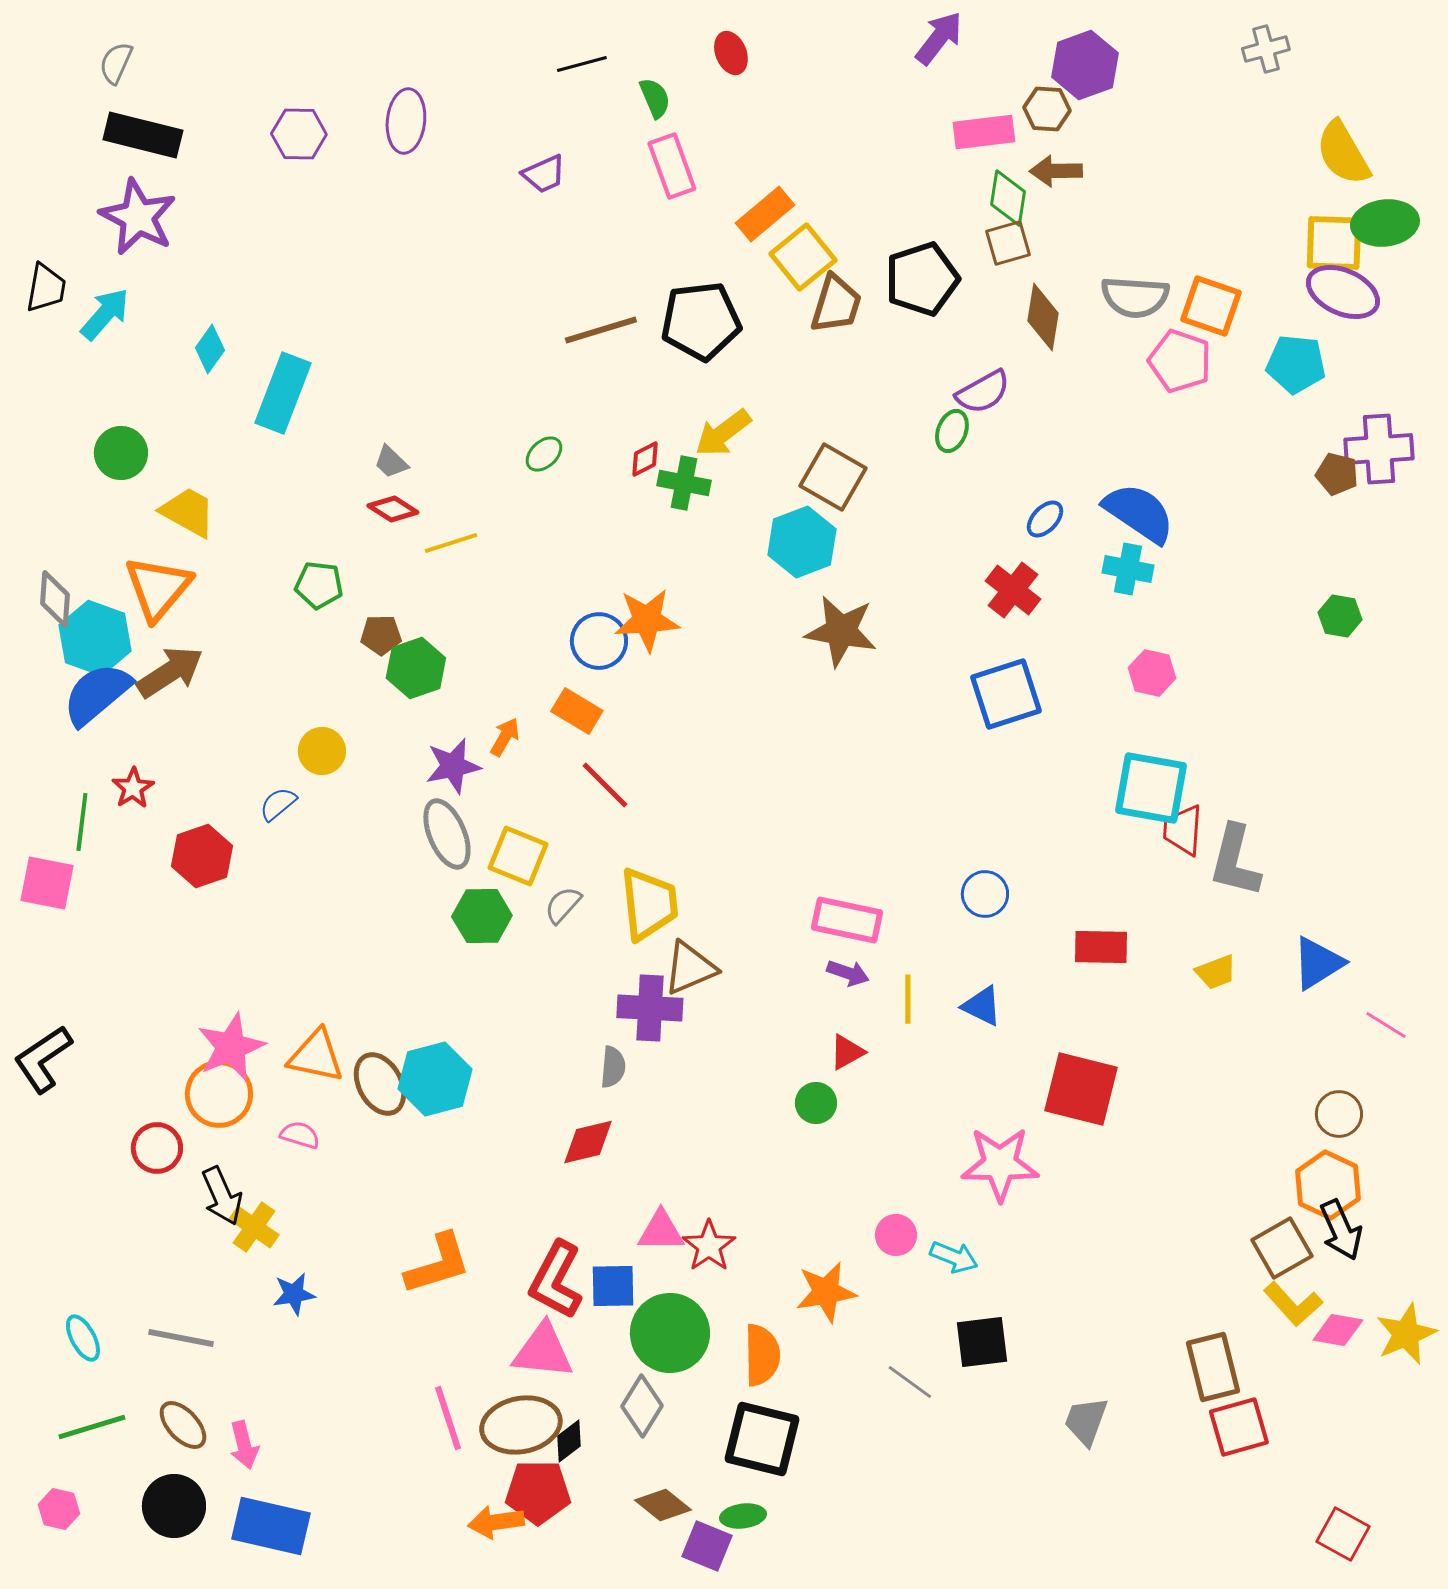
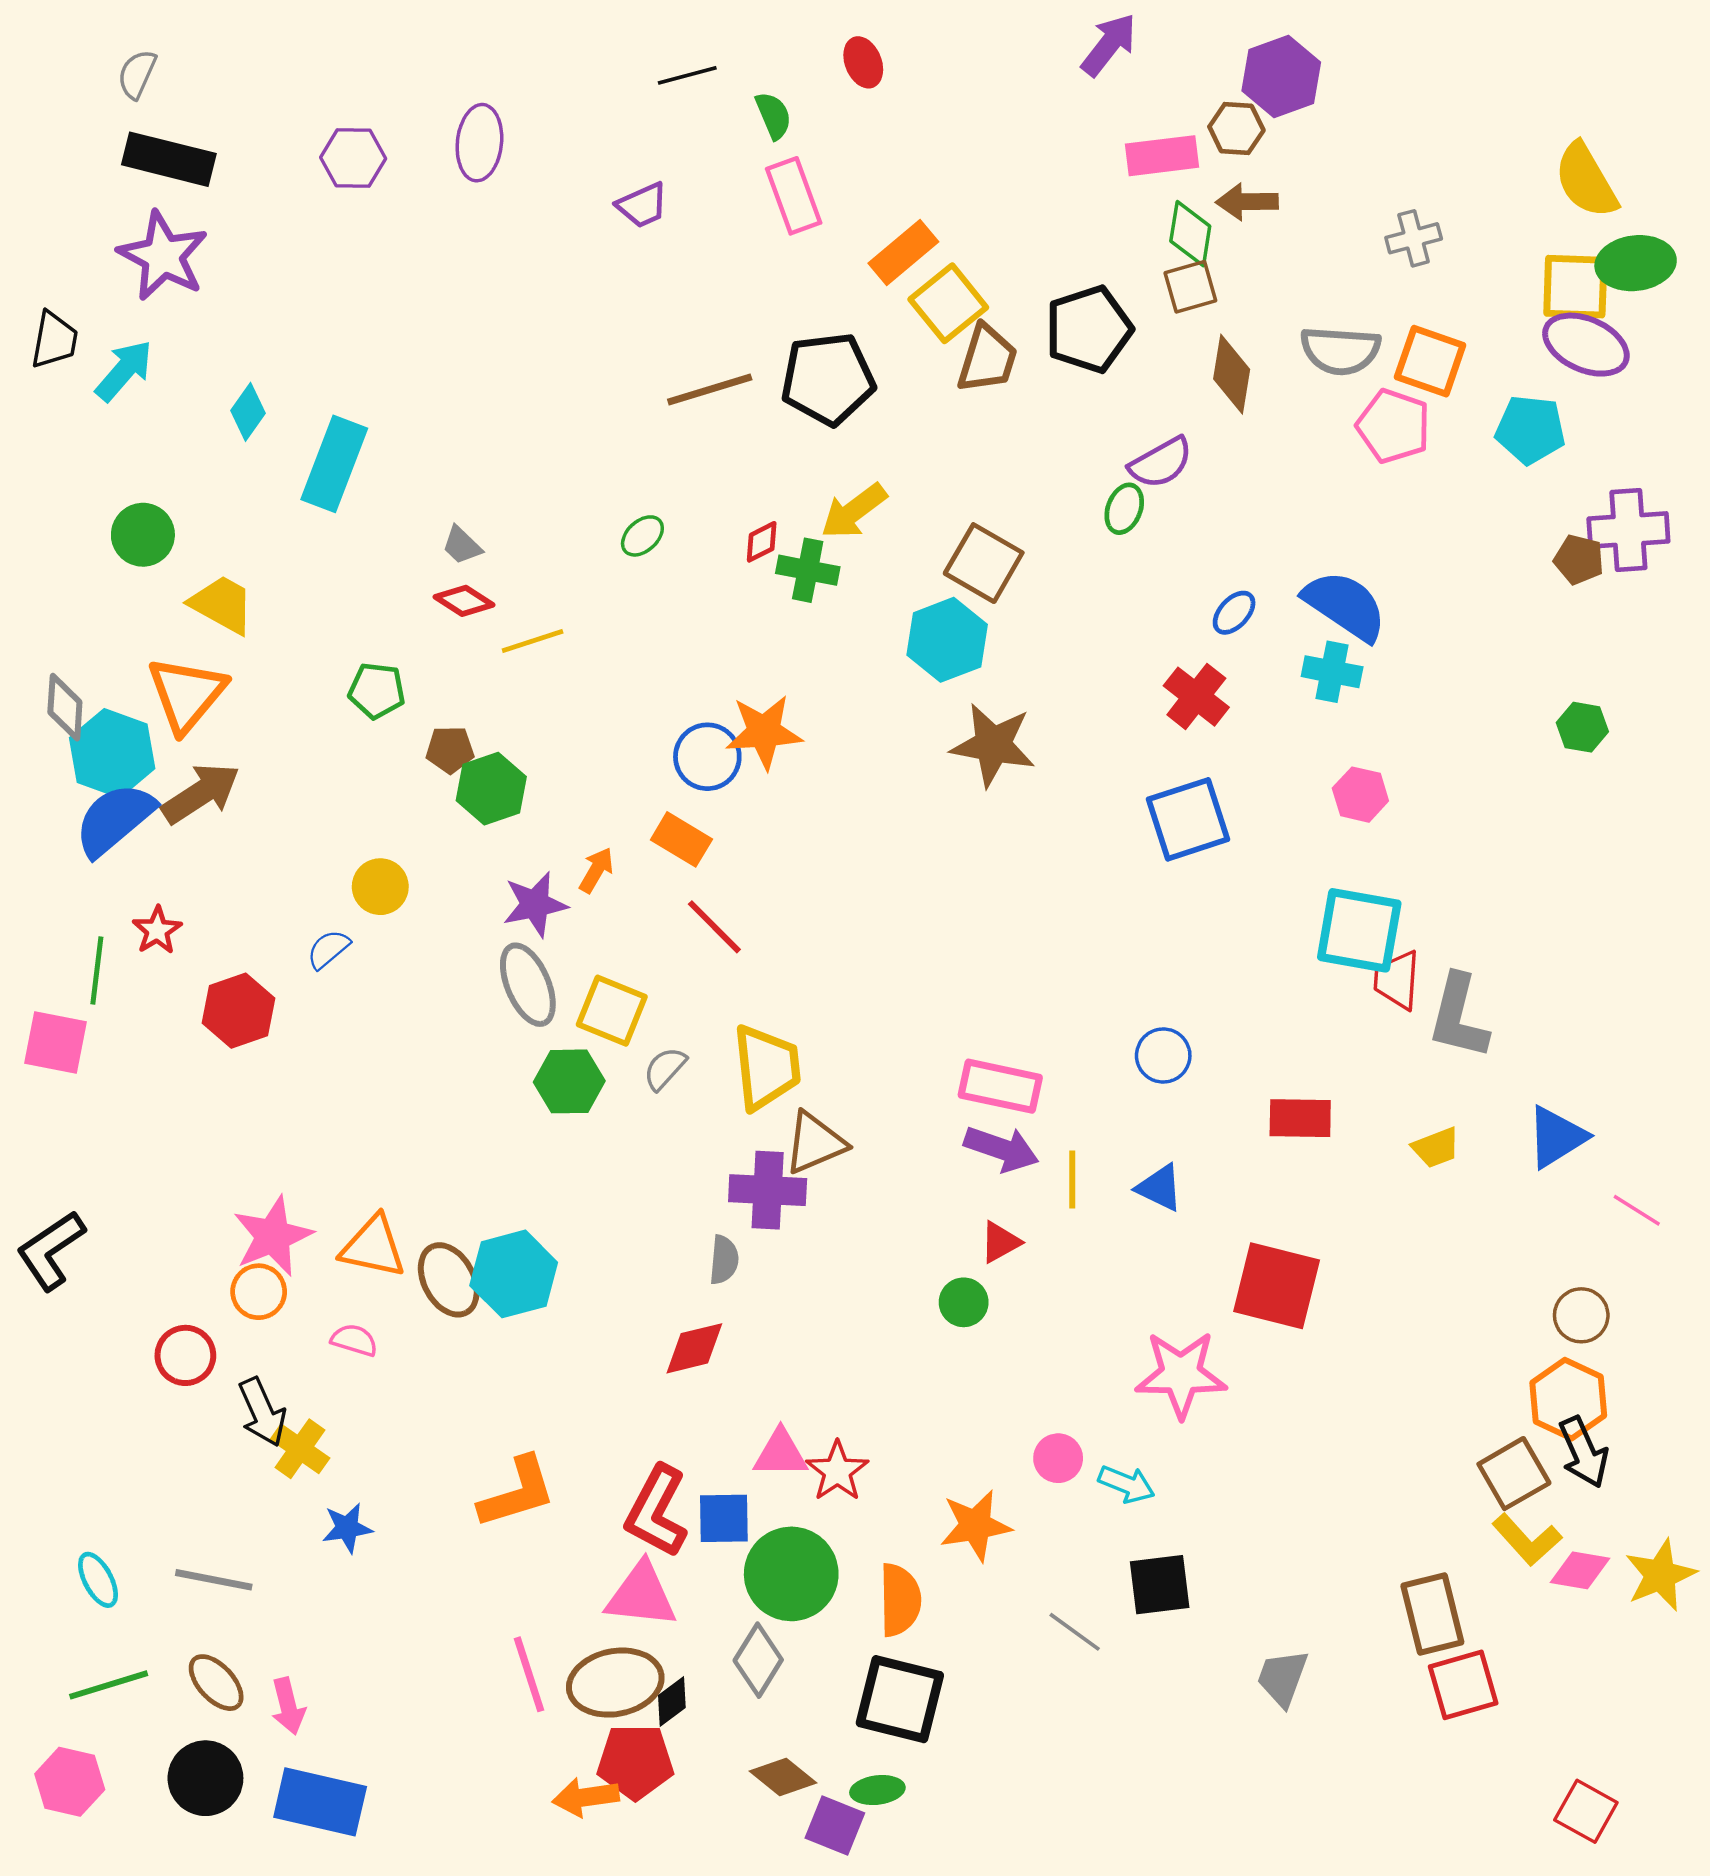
gray cross: (1266, 49) -> (1414, 238), moved
purple arrow: (848, 973) -> (1001, 1149), size x1.5
orange circle: (219, 1094) -> (259, 1292), size x0.7
pink hexagon: (59, 1509) -> (70, 1782), size x1.4

